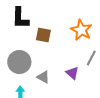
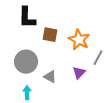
orange star: (81, 30) -> (79, 40), moved
purple triangle: (72, 73) -> (79, 73), turned 32

